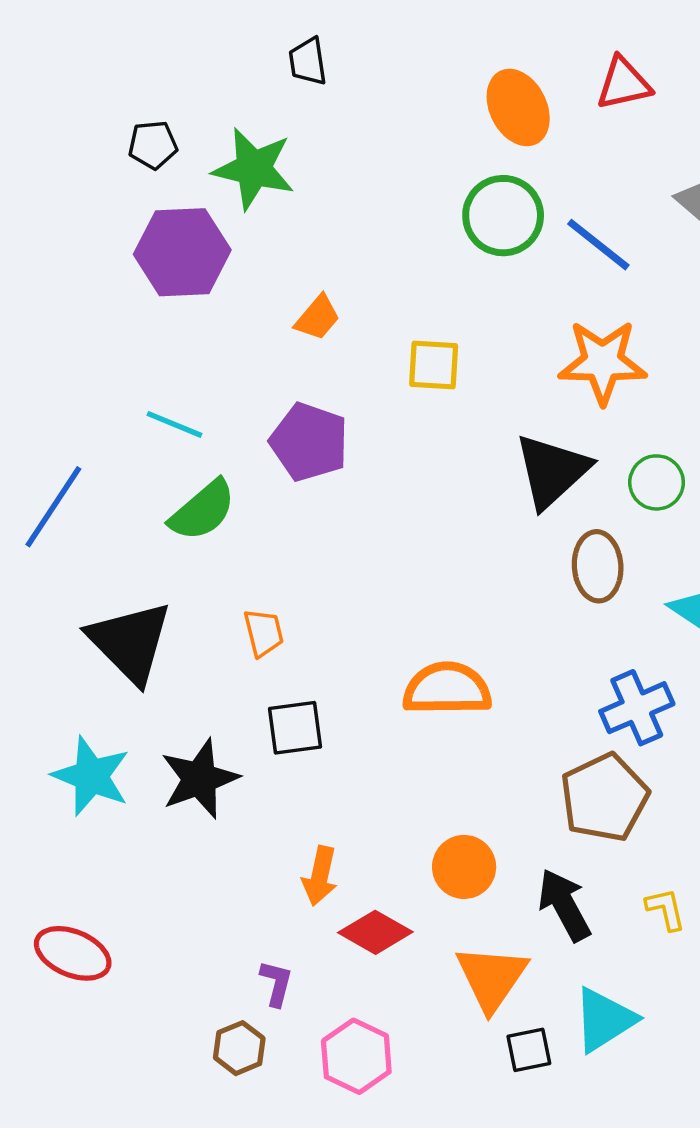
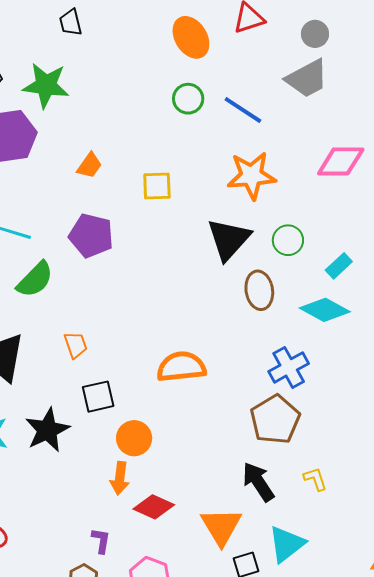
green circle: (503, 216) -> (188, 99), size x0.7
orange circle: (464, 867) -> (134, 438), moved

